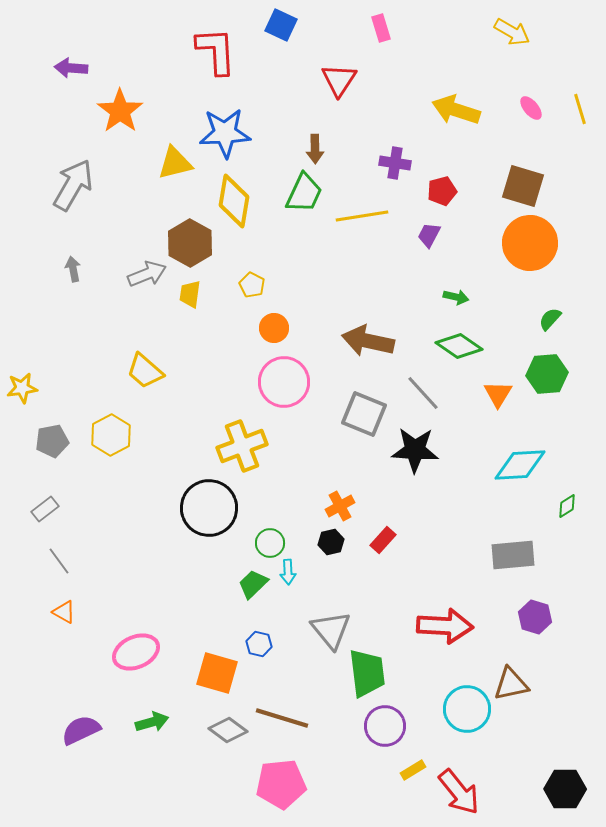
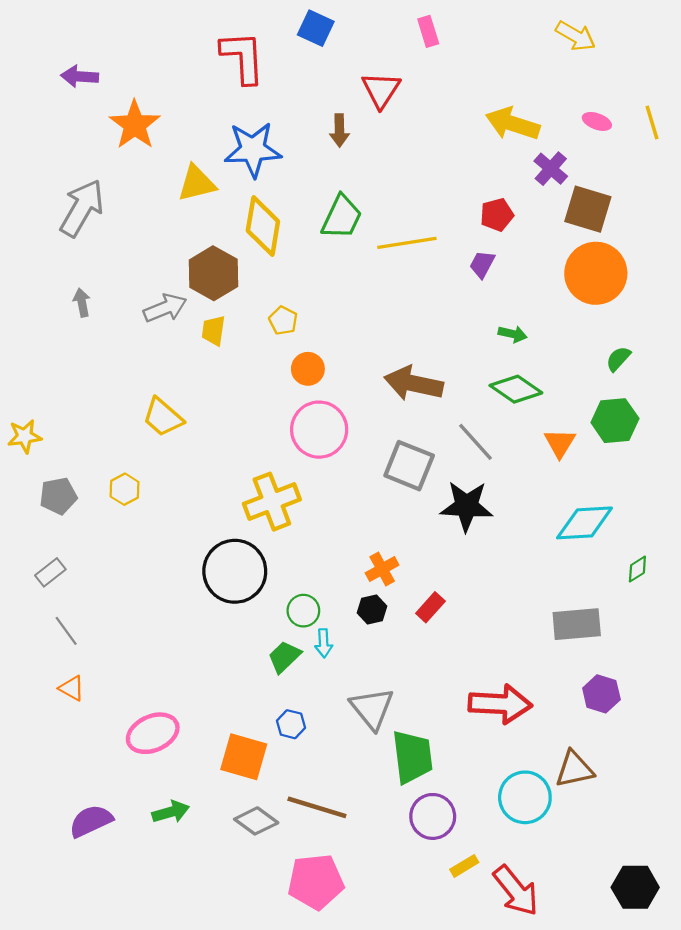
pink ellipse: (531, 108) -> (597, 121), turned -30
brown arrow: (315, 149) -> (339, 130), moved
purple cross: (395, 163) -> (551, 169), moved, turned 32
yellow hexagon: (111, 435) -> (125, 489), size x0.7

